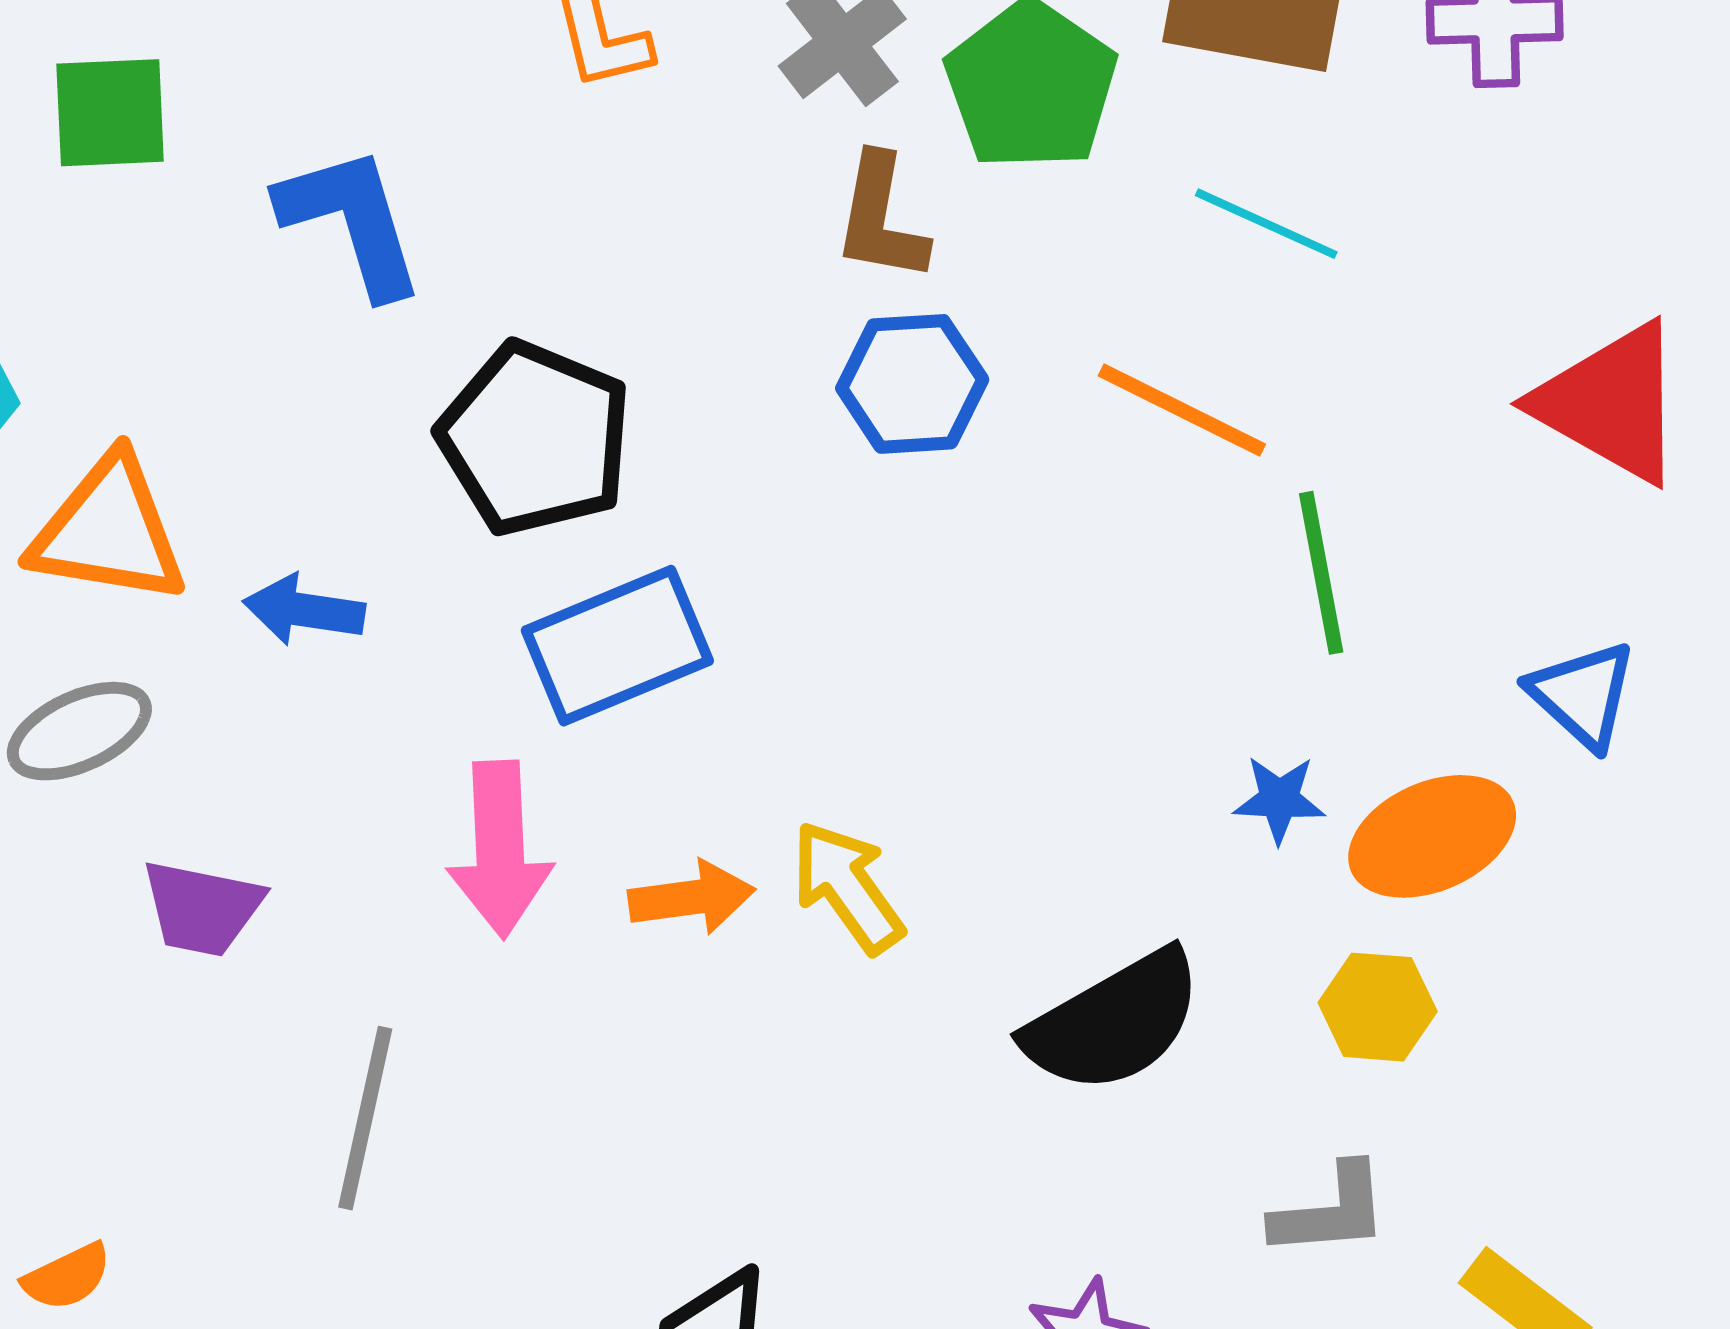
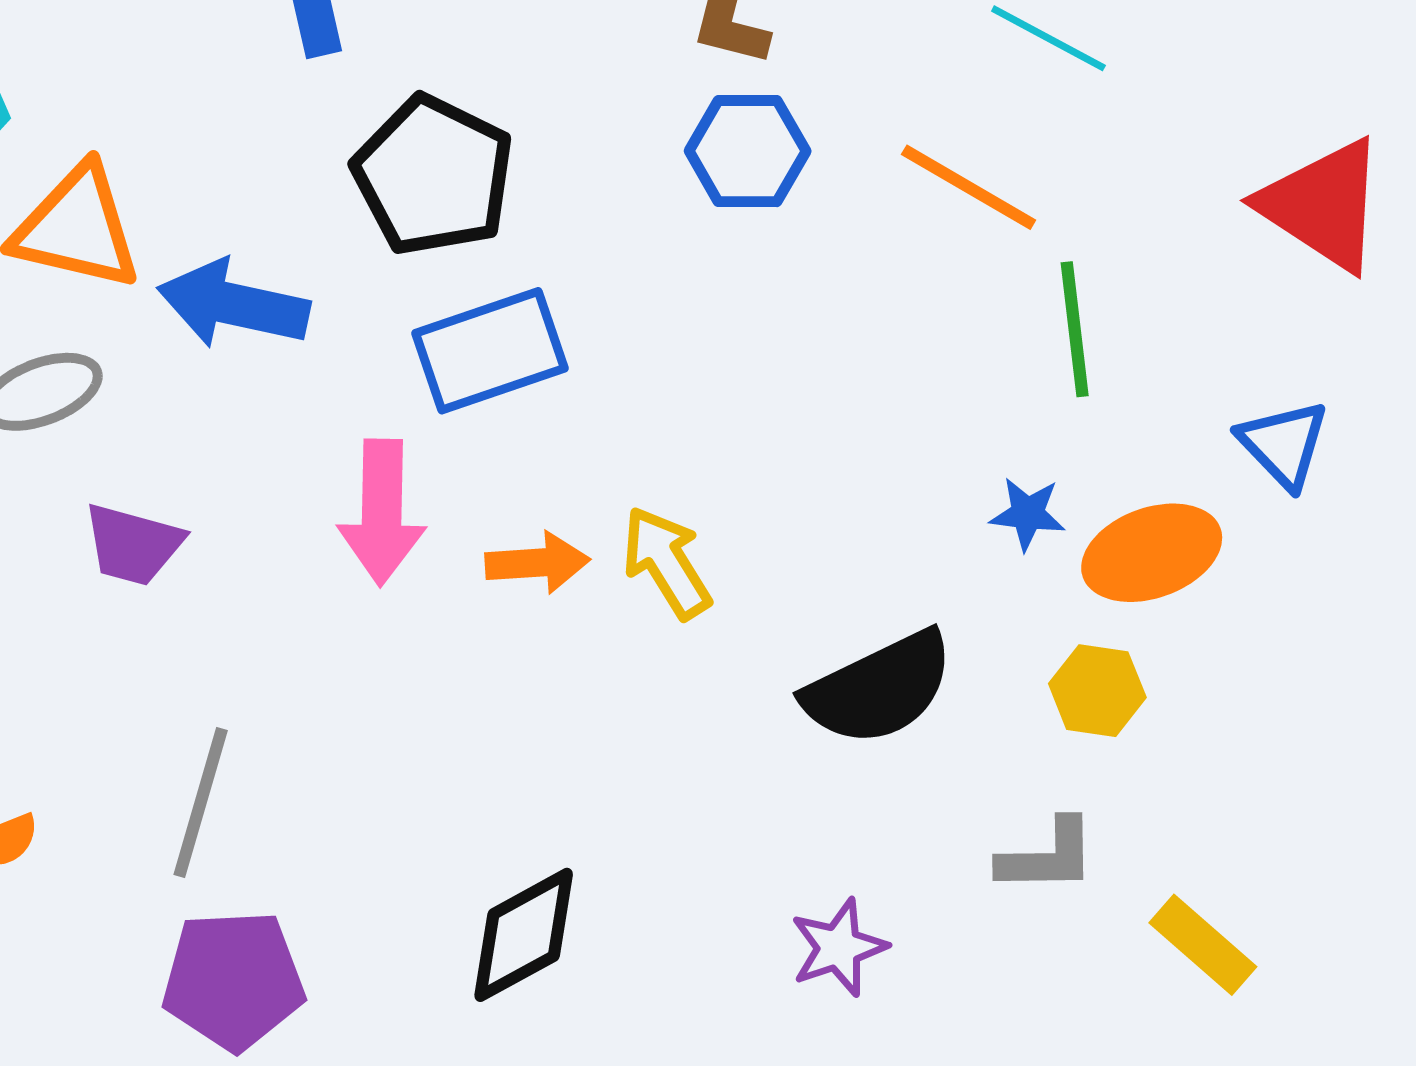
blue arrow: (304, 610) -> (233, 304), size x1.5
gray line: (365, 1118) -> (201, 803), moved

